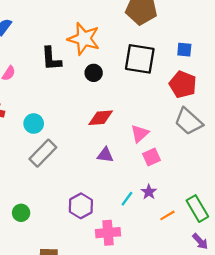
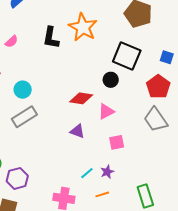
black circle: (94, 73) -> (111, 80), moved
pink triangle: (140, 134) -> (106, 111), moved
purple hexagon: (81, 206) -> (17, 178), moved
orange line: (167, 215) -> (102, 194), moved

